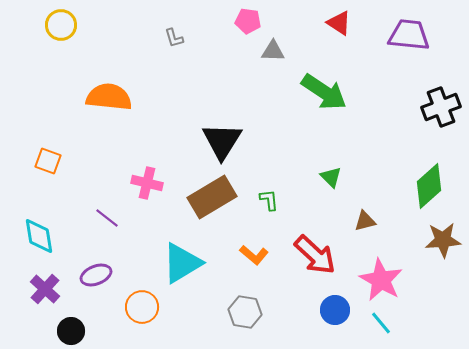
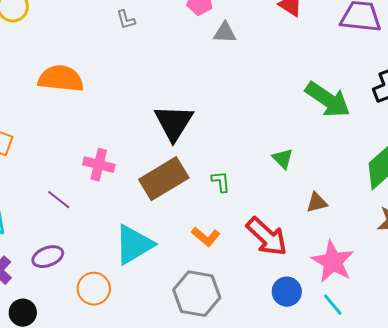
green arrow: (324, 92) -> (328, 100), moved
gray hexagon: (245, 312) -> (197, 294), size x1.4

